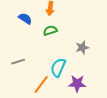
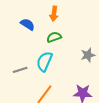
cyan semicircle: (58, 68) -> (44, 61), moved

